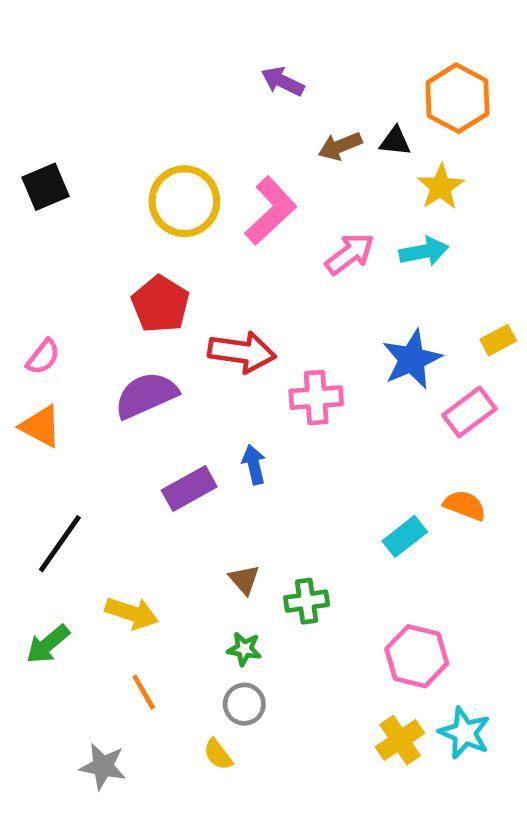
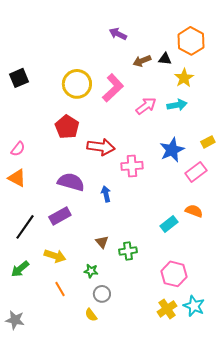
purple semicircle: (146, 395) -> (71, 182), moved, turned 40
purple rectangle: (189, 489) -> (60, 216), moved
green star: (244, 649) -> (91, 271), moved
gray star: (103, 766) -> (15, 320), moved

